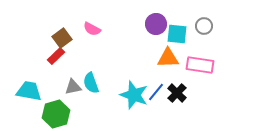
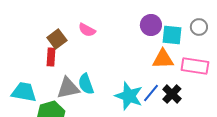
red rectangle: (56, 56) -> (51, 57), turned -42
gray triangle: (73, 87) -> (68, 88), size x1.4

